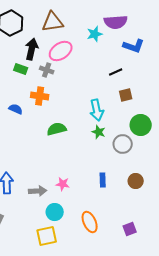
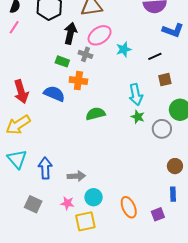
cyan star: (95, 34) -> (124, 49), moved
green rectangle: (21, 69) -> (62, 61), moved
blue semicircle: (16, 109) -> (54, 94), size x1.5
blue rectangle: (103, 180) -> (173, 194), moved
pink star: (63, 184) -> (67, 203), moved
purple square: (130, 229) -> (158, 214), moved

